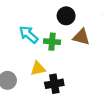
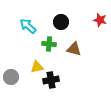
cyan arrow: (29, 35) -> (28, 26), moved
brown triangle: (81, 37) -> (74, 49), moved

